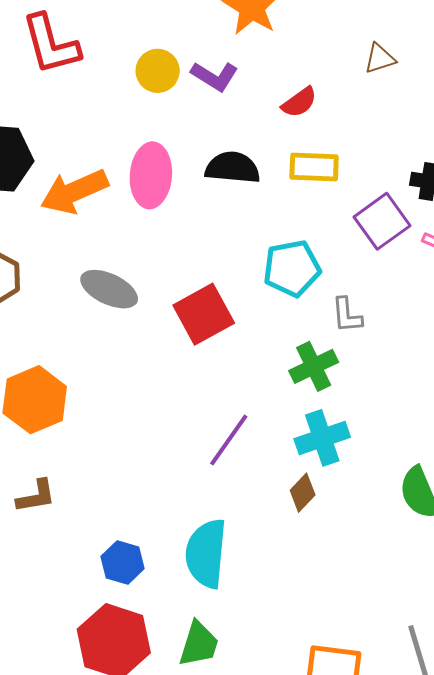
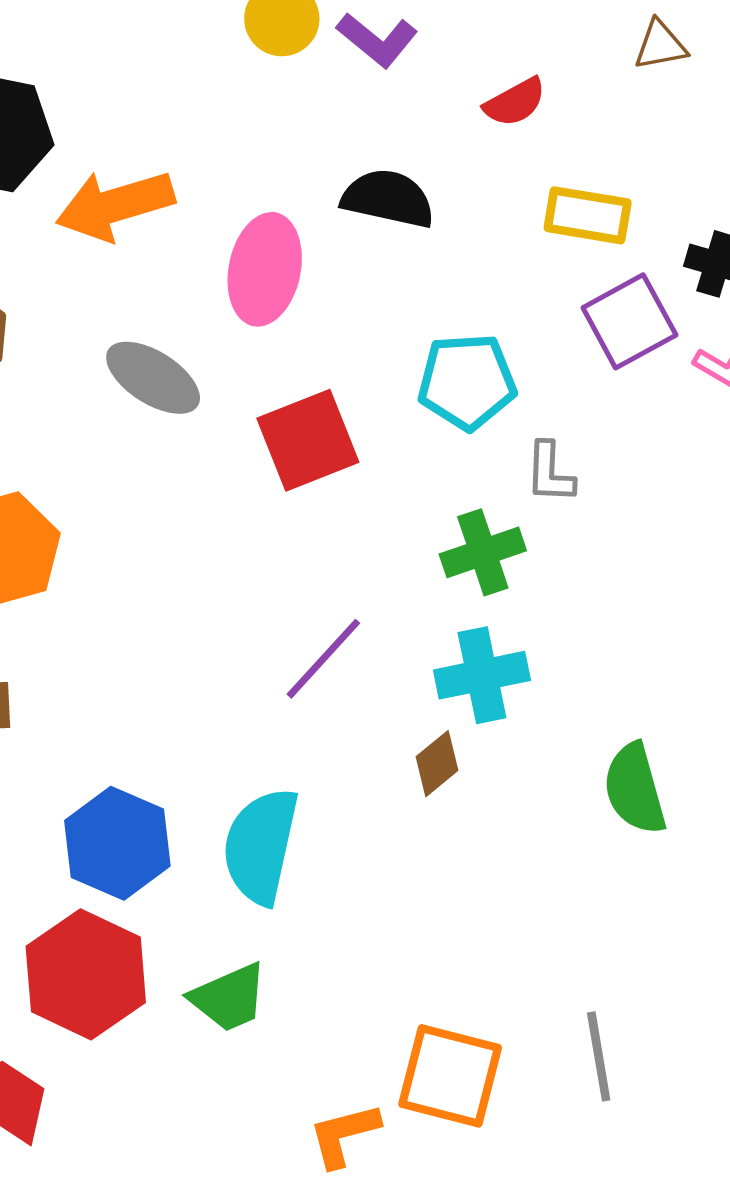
yellow rectangle: (314, 167) -> (588, 215), moved
pink ellipse: (151, 175) -> (265, 269), moved
blue hexagon: (123, 562) -> (117, 843), size x1.5
green trapezoid: (199, 644) -> (229, 998), turned 42

